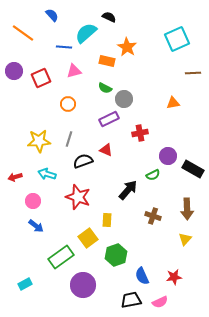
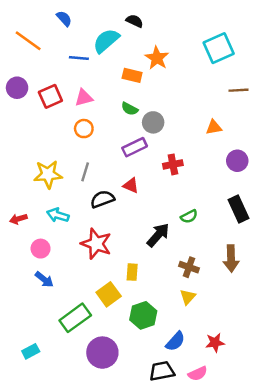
pink triangle: (74, 71) -> (84, 98), moved
purple circle: (168, 156) -> (237, 161), moved
black rectangle: (193, 169) -> (238, 209), turned 35
yellow triangle: (185, 239) -> (188, 297), moved
blue semicircle: (142, 276) -> (175, 341), turned -114

